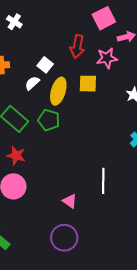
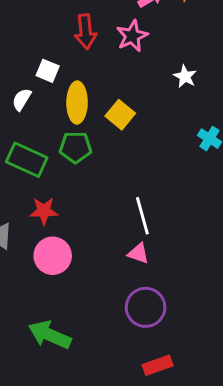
white semicircle: (32, 83) -> (22, 99), moved
yellow square: (88, 84) -> (120, 115), moved, turned -36
white line: (103, 181) -> (142, 216), moved

